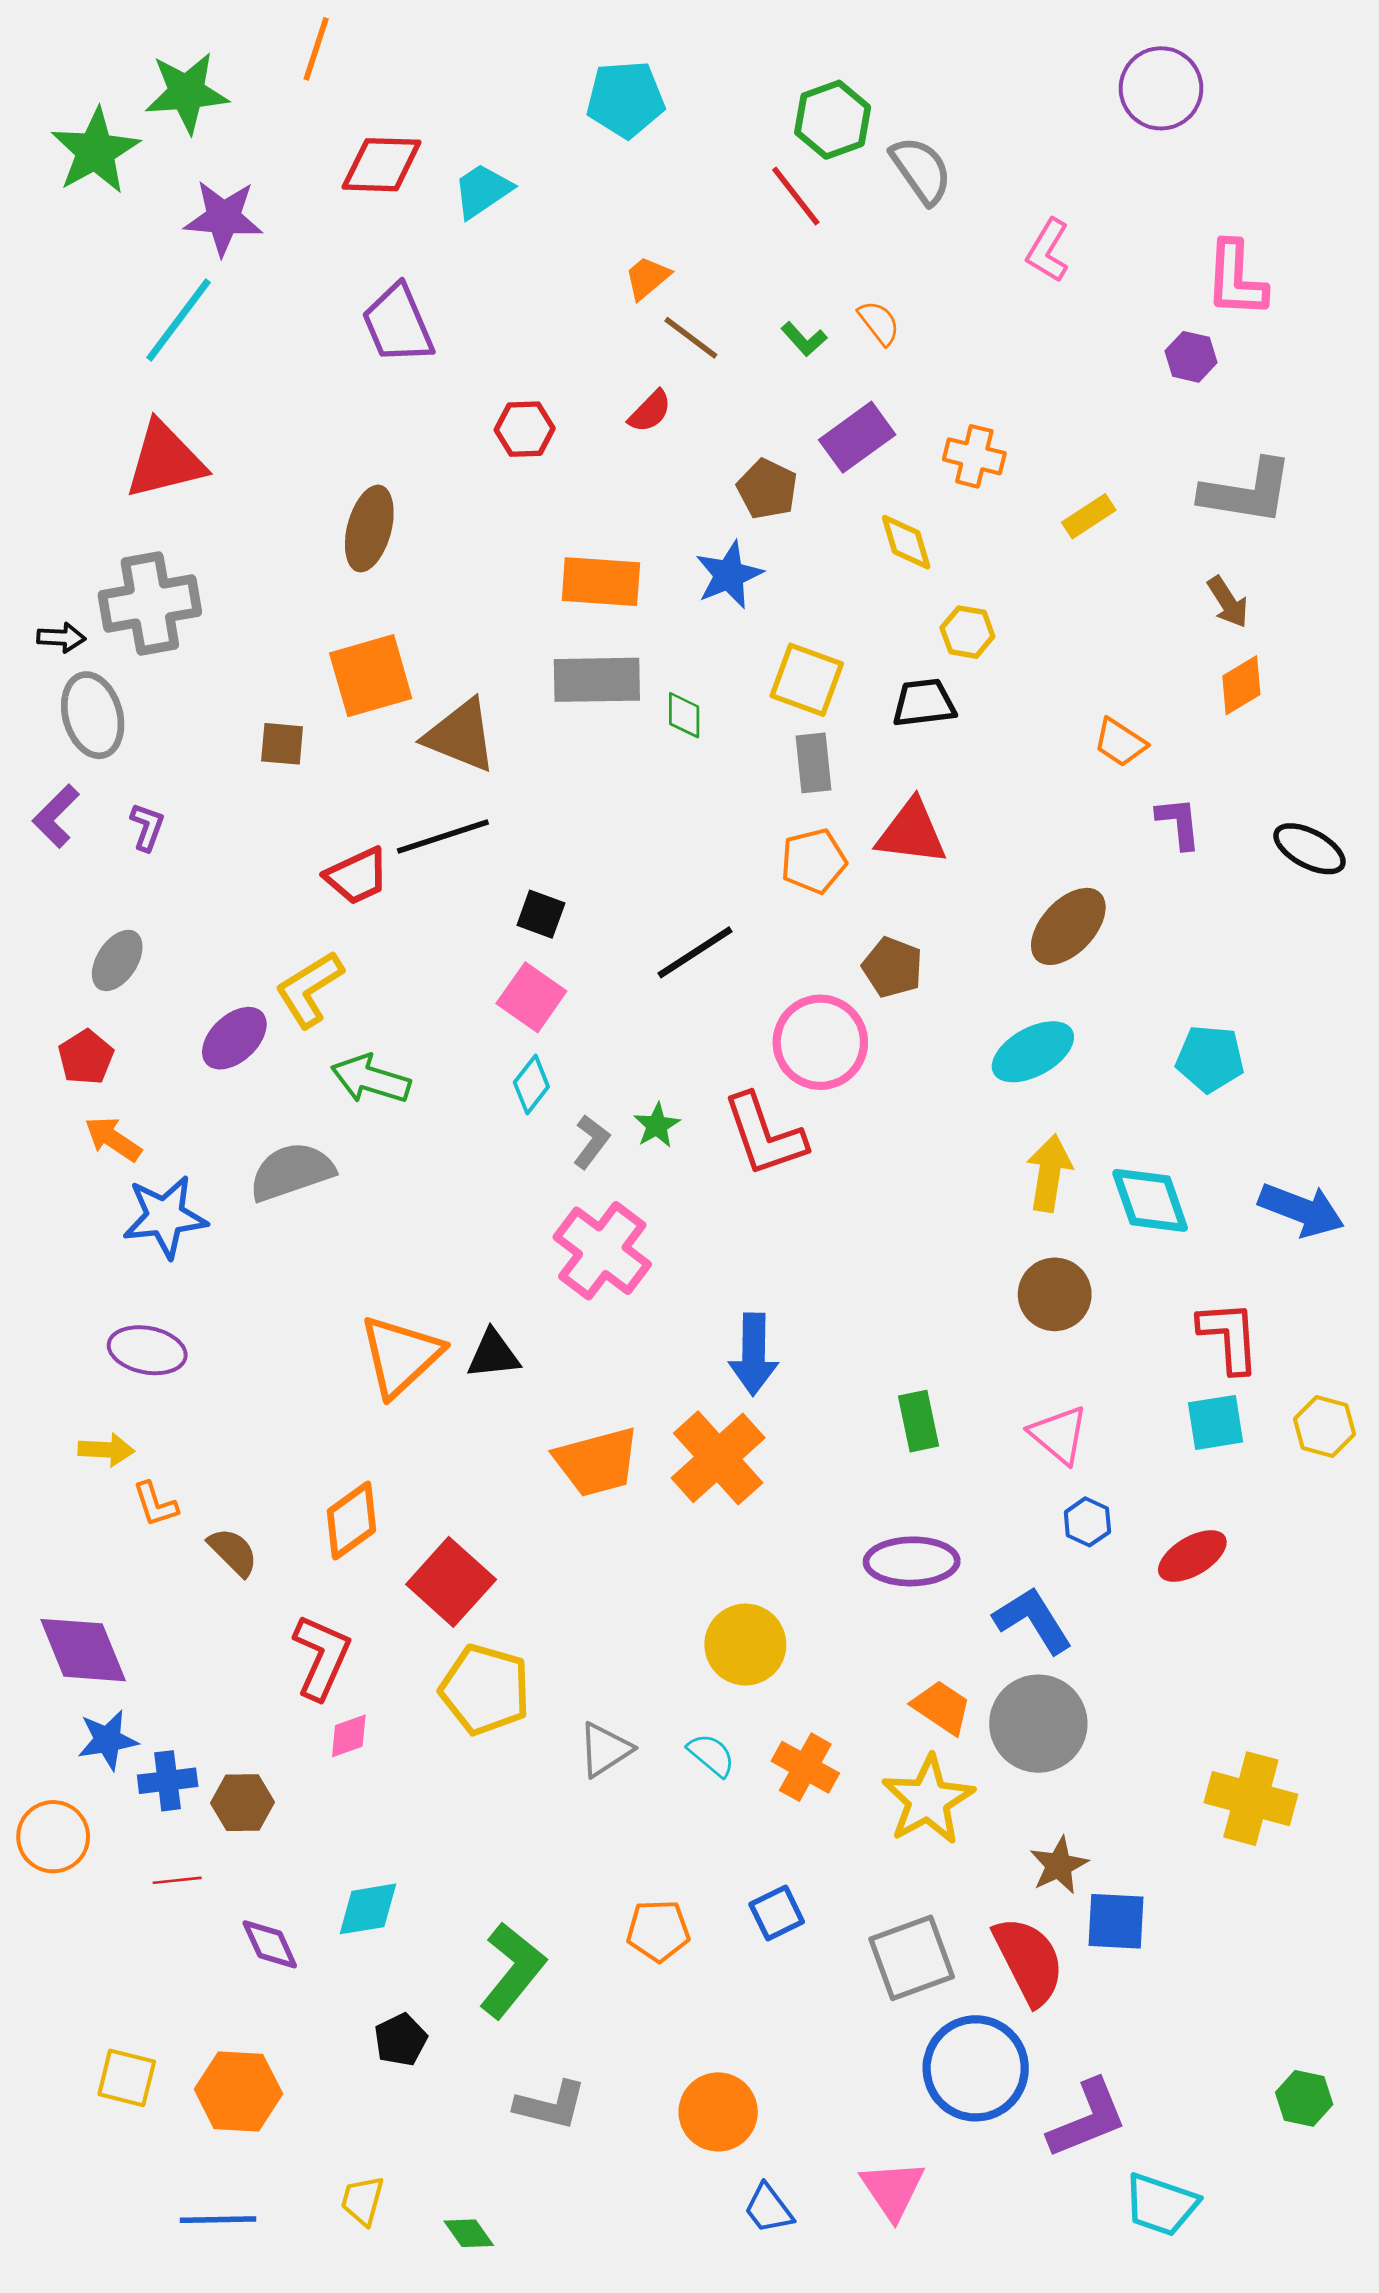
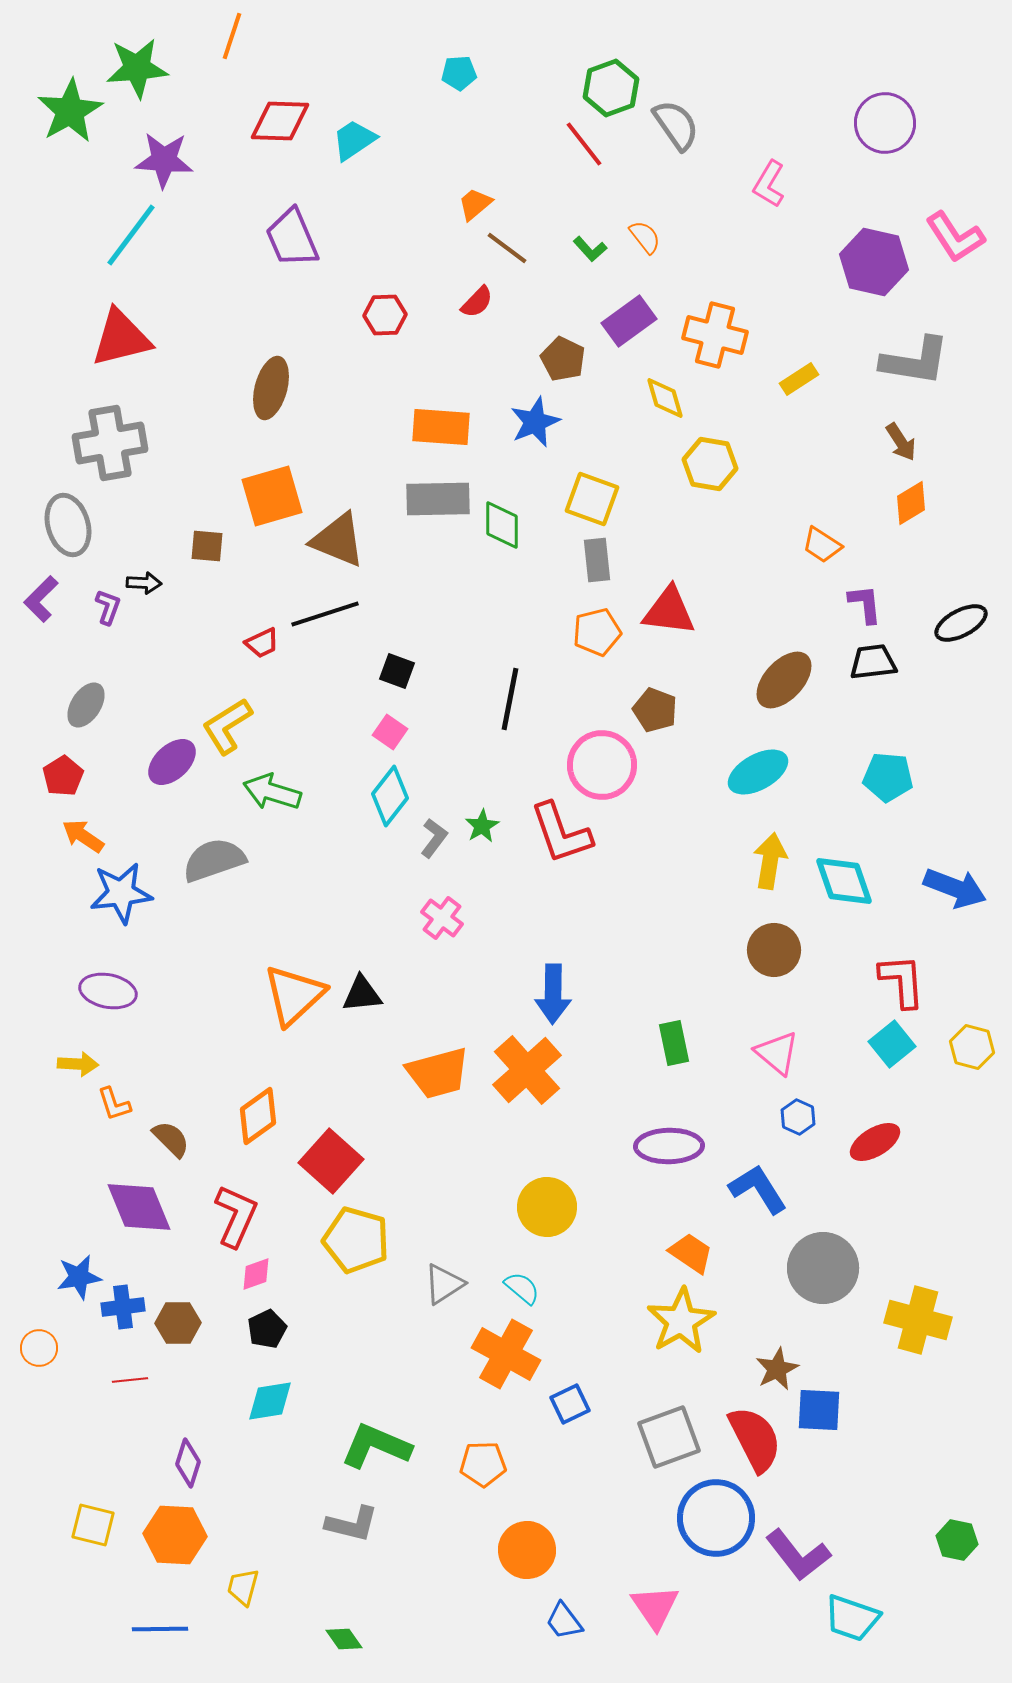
purple circle: (1161, 88) -> (885, 123), moved
cyan pentagon: (625, 99) -> (459, 73), size x0.6
pink L-shape: (1236, 279) -> (955, 237), moved, turned -36
purple hexagon: (1191, 357) -> (874, 262), size x1.8
orange cross: (974, 456) -> (715, 335), size x1.4
yellow hexagon: (967, 632) -> (710, 464), size x1.4
black arrow: (61, 638) -> (144, 583), moved
black trapezoid: (924, 703) -> (873, 662), moved
green diamond: (684, 715) -> (502, 525), size x1.4
black ellipse: (1310, 849) -> (961, 623), turned -56
red trapezoid: (357, 876) -> (262, 643), size x0.7
black line: (695, 952) -> (510, 699), turned -46
pink square: (531, 997) -> (390, 732), size x0.7
cyan diamond: (531, 1084) -> (390, 796), size x1.4
pink cross: (602, 1251) -> (442, 918), size x0.6
cyan square: (1216, 1422) -> (892, 1044), turned -30
purple diamond: (83, 1650) -> (139, 1207), moved
gray circle: (1038, 1724) -> (823, 1268), moved
orange cross: (805, 1767) -> (506, 1354), moved, size x1.4
orange circle: (53, 1837) -> (39, 1348), size x0.7
orange pentagon: (658, 1931) -> (483, 1464), moved
purple diamond: (270, 1944) -> (188, 1463), moved, turned 42
green L-shape: (512, 1970) -> (376, 1446), turned -106
black pentagon: (401, 2040) -> (267, 1329), moved
gray L-shape: (551, 2105) -> (352, 1524), moved
purple L-shape: (1087, 2119) -> (798, 1555), turned 74
yellow trapezoid: (362, 2201) -> (243, 1587), moved

